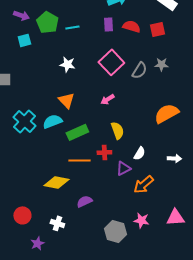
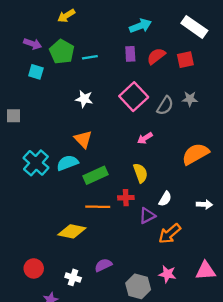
red semicircle: (131, 26) -> (156, 56), turned -54
cyan square: (24, 40) -> (36, 72), turned 32
pink arrow: (107, 99) -> (145, 138), moved
purple semicircle: (84, 201) -> (103, 265), moved

